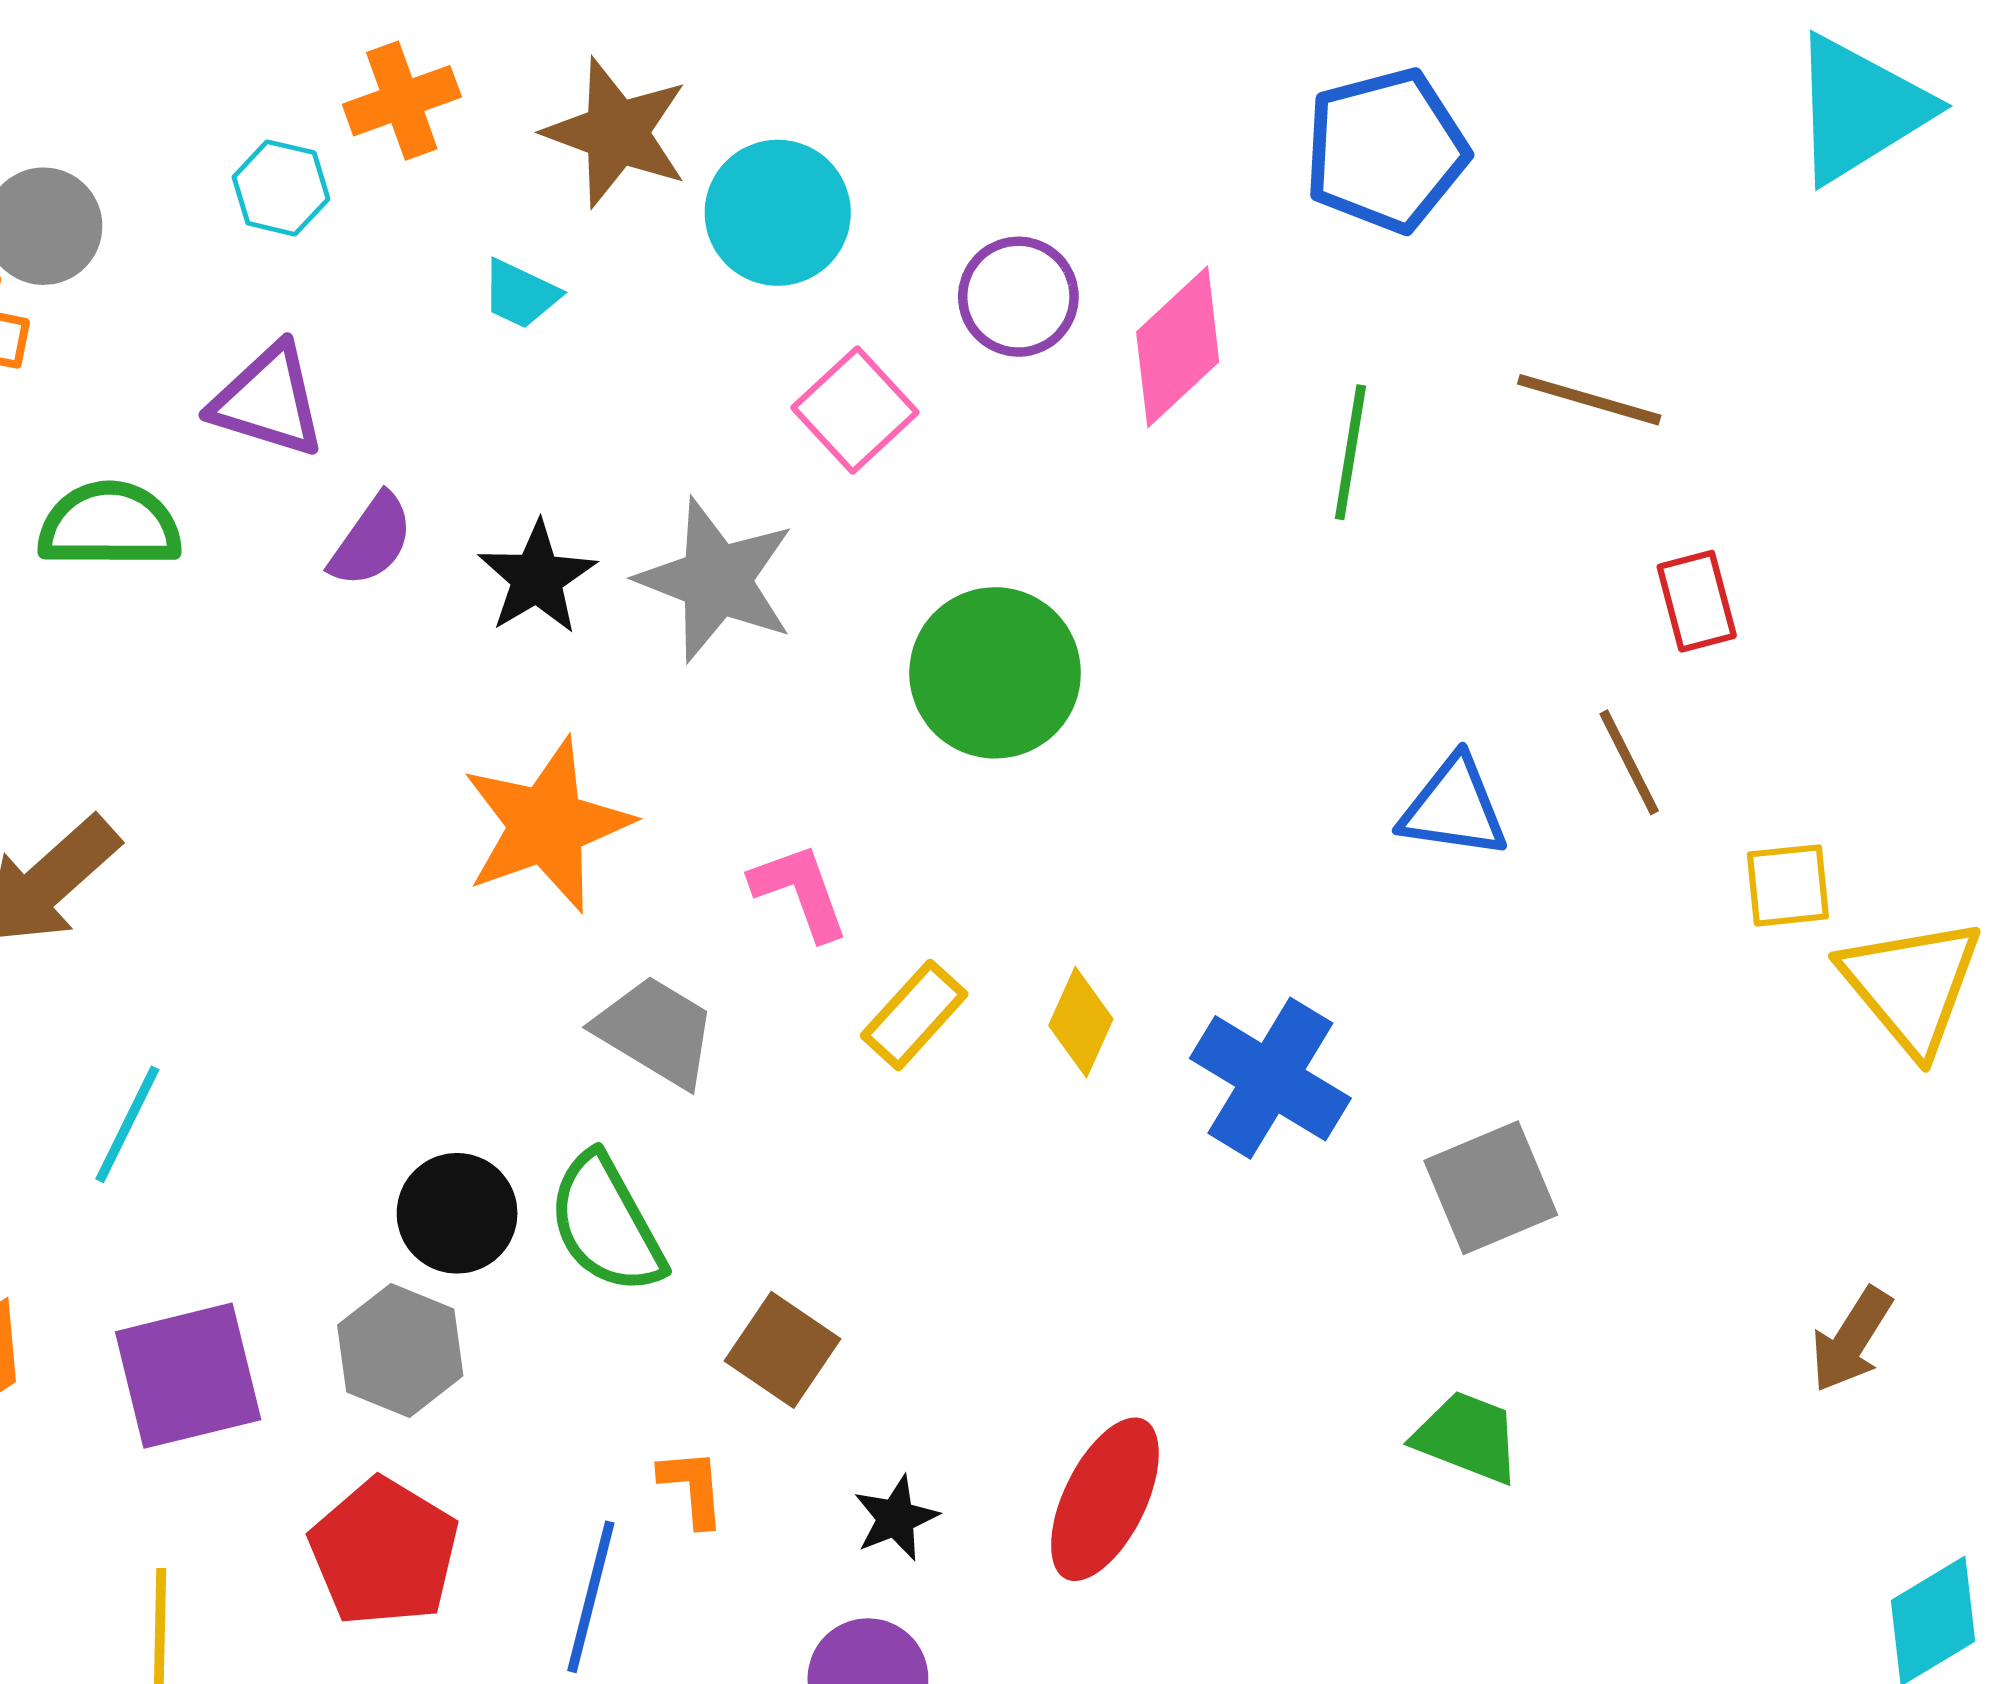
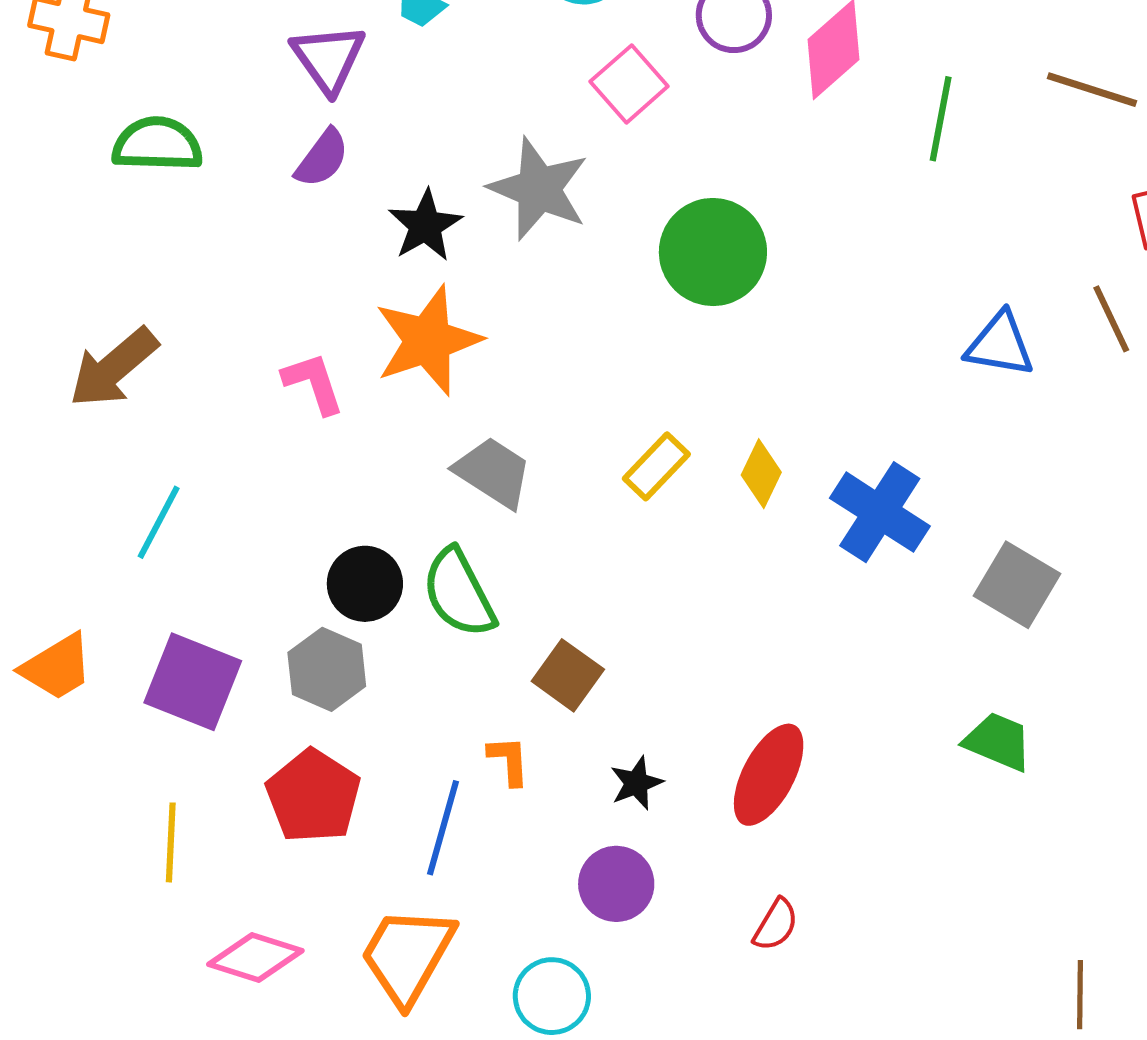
purple triangle: (268, 401) -> (328, 58), moved, turned 36
black star: (537, 578) -> (425, 225), moved
pink L-shape: (800, 891) -> (313, 383), moved
gray square: (1491, 1188) -> (1017, 585), turned -38
purple square: (188, 1376) -> (193, 682), turned 34

